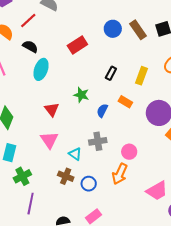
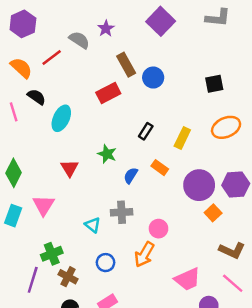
brown rectangle: (138, 30) -> (126, 65), moved
black semicircle: (30, 47) -> (36, 97), moved
pink triangle: (49, 140) -> (43, 205), moved
green cross: (22, 176) -> (52, 254), moved
brown cross: (66, 176) -> (68, 277), moved

